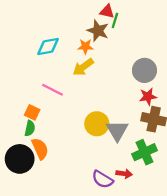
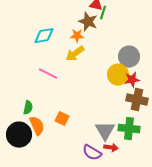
orange square: (32, 112) -> (62, 119), moved
yellow circle: (97, 124) -> (118, 75), moved
gray triangle: (117, 131) -> (105, 131), moved
green cross: (144, 152) -> (129, 129), turned 30

